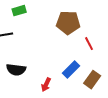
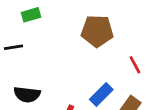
red line: (89, 44) -> (135, 65), moved

